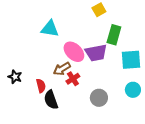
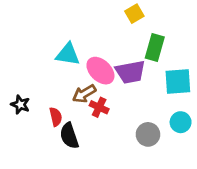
cyan triangle: (50, 29) -> (68, 54), moved
red cross: (73, 79) -> (99, 107), turned -32
gray circle: (99, 98) -> (148, 134), moved

